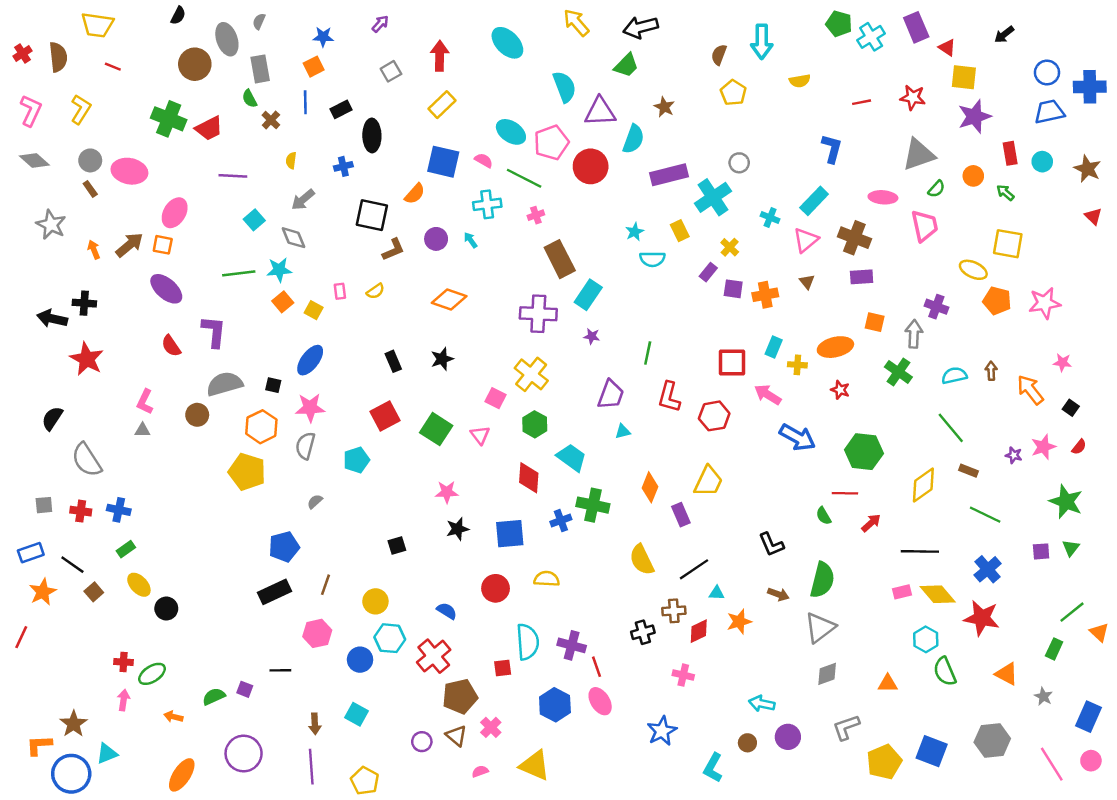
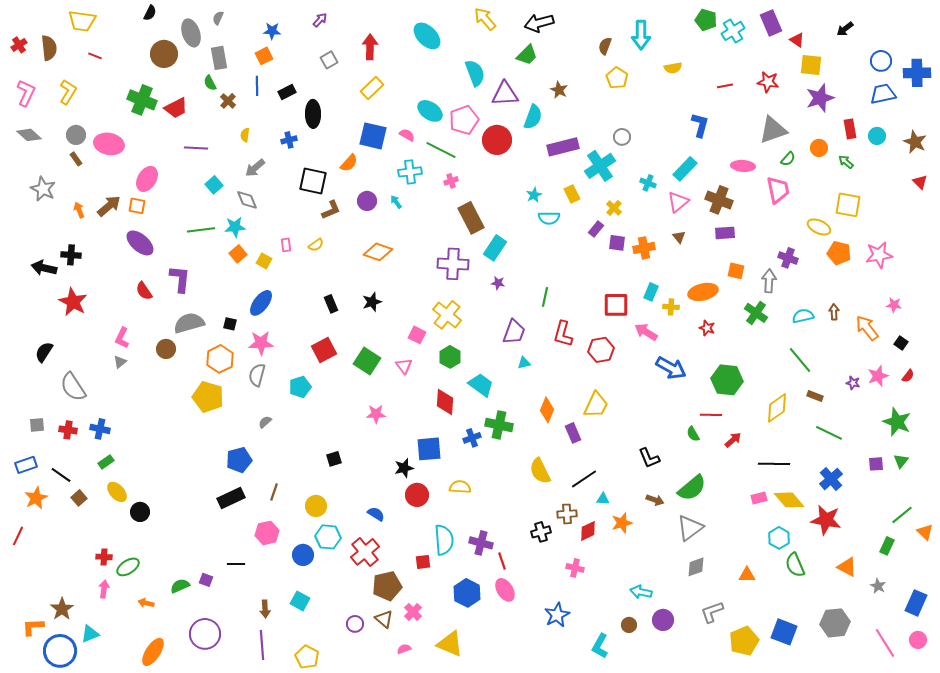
gray triangle: (143, 430) -> (120, 362), turned -40
black star: (457, 529) -> (404, 468), moved
green semicircle: (822, 580) -> (692, 488), turned 36

